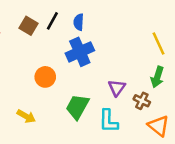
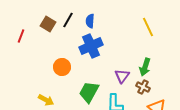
yellow line: (159, 44) -> (148, 27), moved
green arrow: (157, 77) -> (145, 67), moved

